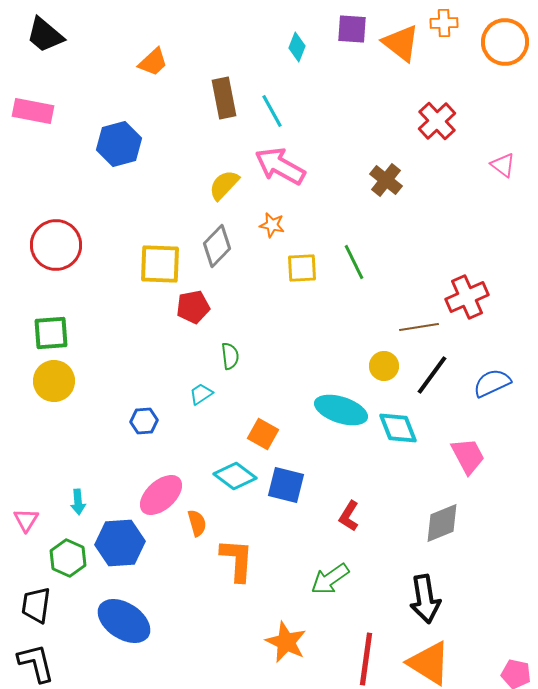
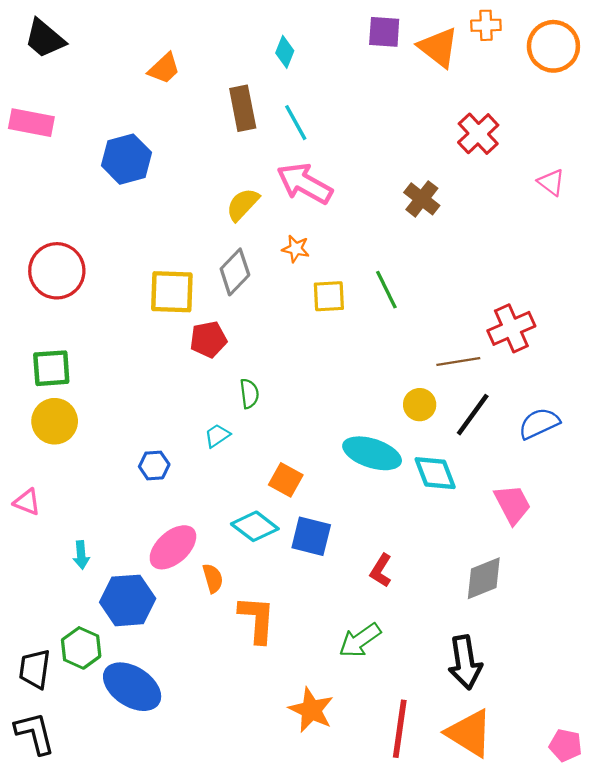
cyan diamond: (297, 47) -> (285, 52), moved
pink triangle: (26, 520) -> (27, 502), moved, turned -40
green hexagon: (68, 558) -> (81, 648), moved

